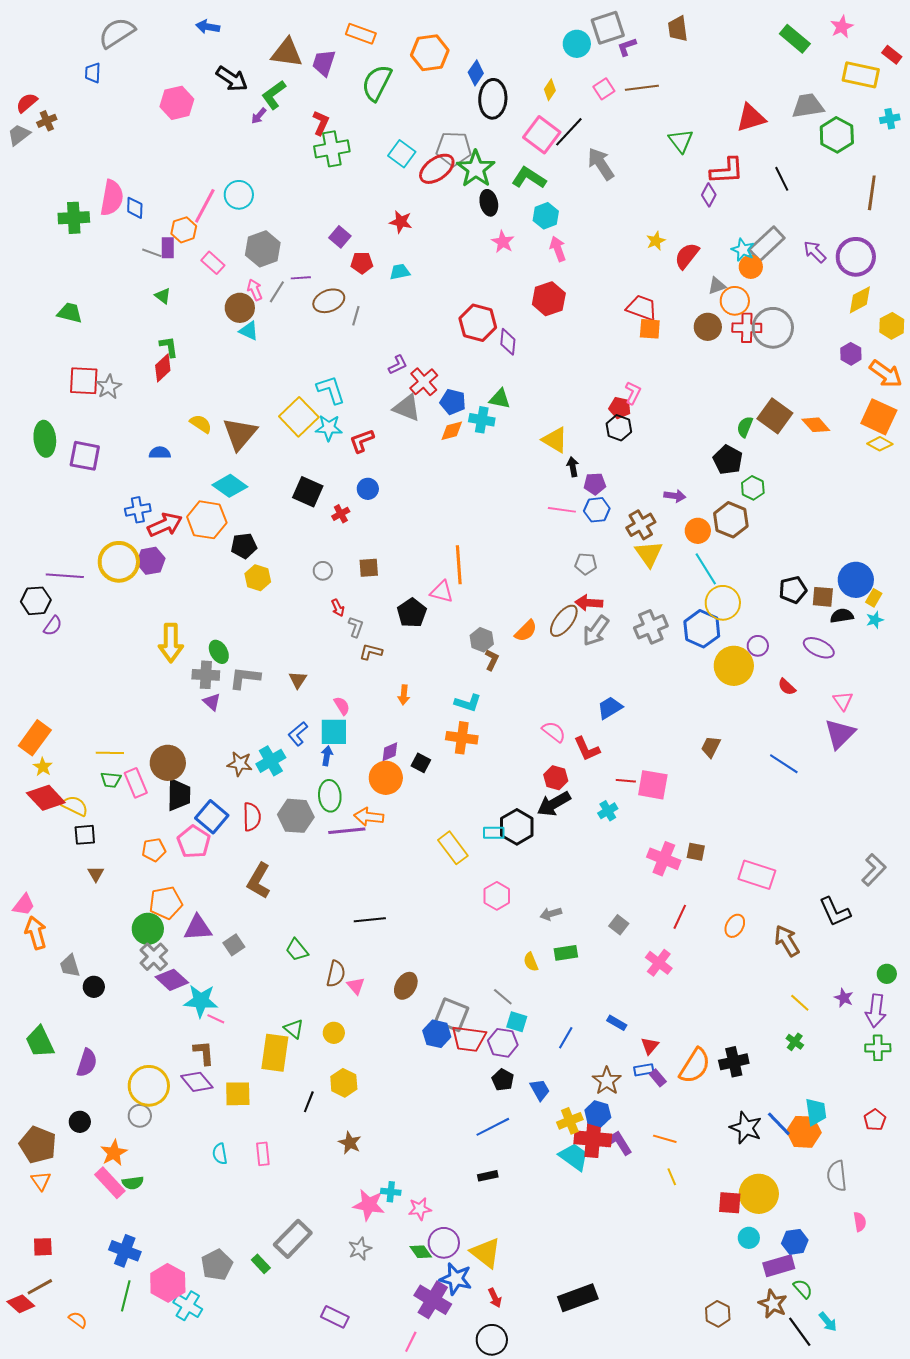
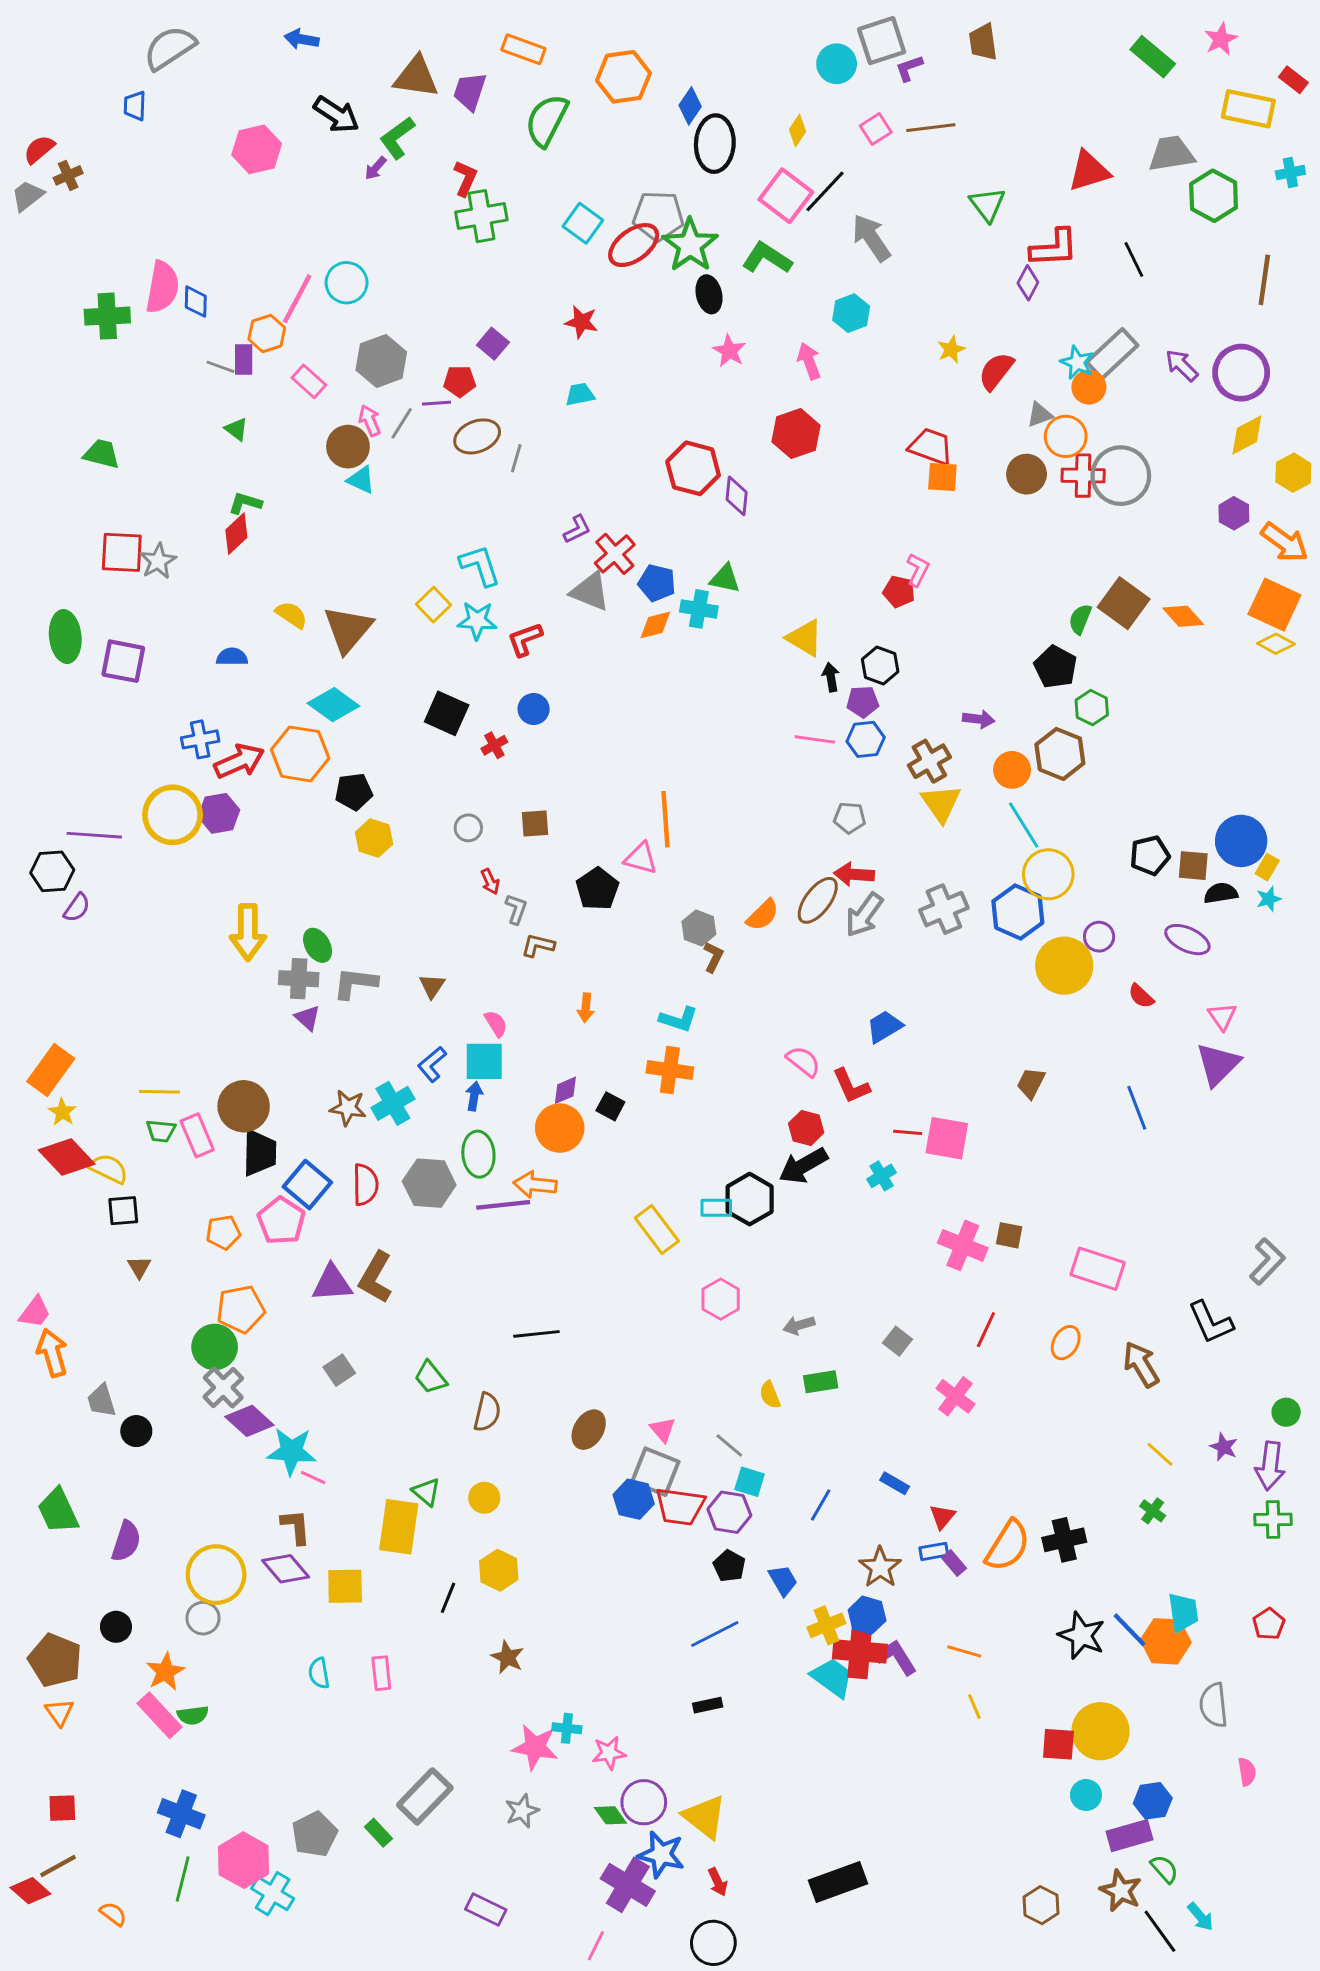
cyan hexagon: (546, 216) -> (851, 313), moved
red pentagon: (362, 263) -> (460, 381), moved
green L-shape: (169, 347) -> (245, 503), turned -65
yellow square: (299, 417) -> (434, 605), size x0.6
black hexagon: (619, 428) -> (880, 666), moved
blue line: (784, 764) -> (1137, 1108), turned 36
purple triangle: (198, 928) -> (332, 1283), moved
pink triangle: (356, 986) -> (663, 1430), moved

